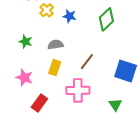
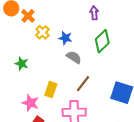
gray semicircle: (55, 45) -> (74, 57), moved, turned 42
pink star: (24, 78) -> (30, 103), moved

